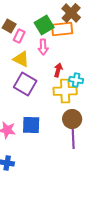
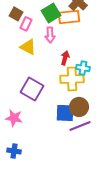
purple square: (25, 84) -> (32, 89), moved
blue square: (31, 125) -> (65, 113), moved
purple line: (73, 138) -> (80, 126), turned 70

